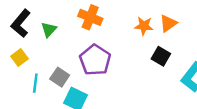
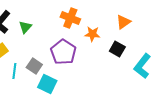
orange cross: (90, 17) -> (70, 18), moved
orange star: (144, 26) -> (92, 34), moved

